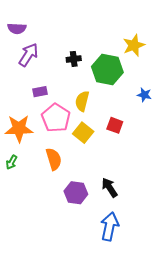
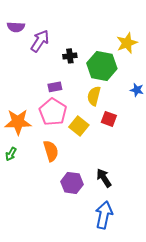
purple arrow: (28, 55) -> (40, 41), moved
purple rectangle: (40, 92) -> (55, 87), moved
yellow semicircle: (82, 101) -> (94, 96), moved

